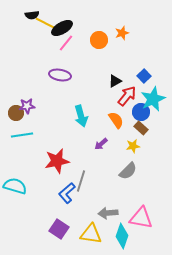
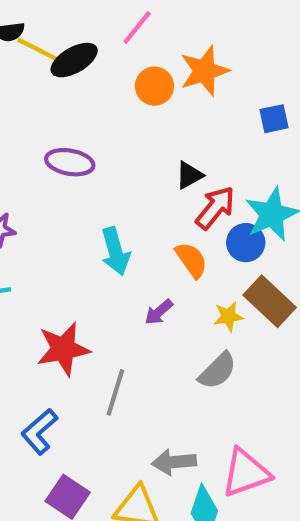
orange star: (122, 33) -> (204, 71), size x1.6
pink line: (66, 43) -> (137, 27), moved
blue square: (144, 76) -> (274, 119), moved, turned 32
brown rectangle: (141, 128) -> (270, 301), moved, size x1.6
blue L-shape: (67, 193) -> (39, 432), moved
pink triangle: (141, 218) -> (246, 473), turned -30

